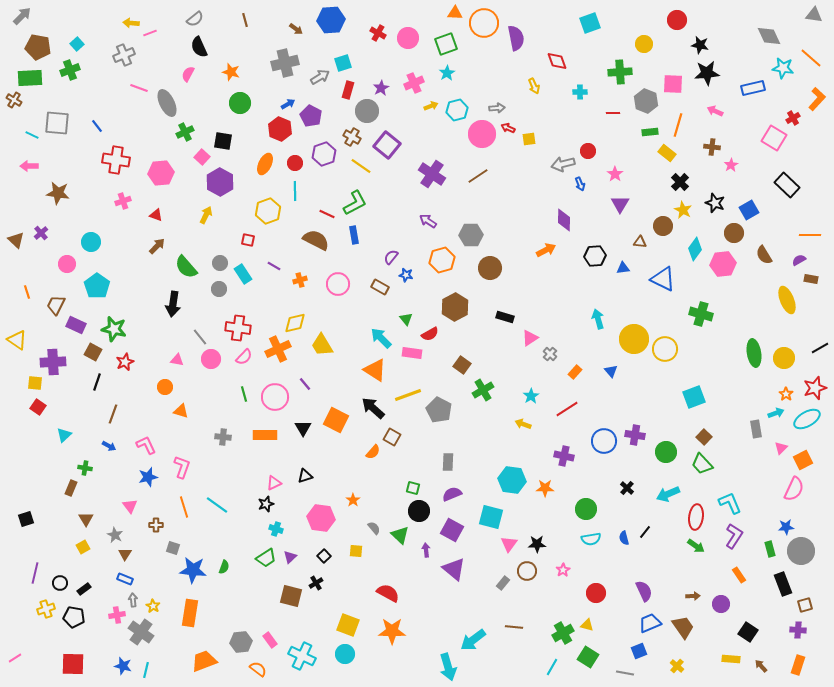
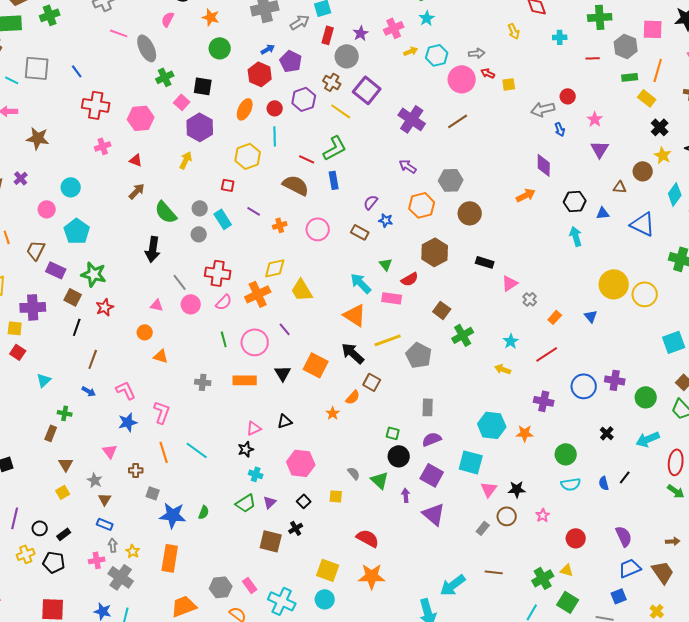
cyan arrow: (598, 319) -> (576, 236), moved
orange star: (353, 500) -> (333, 413), moved

